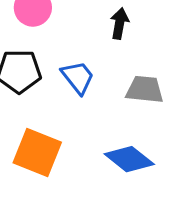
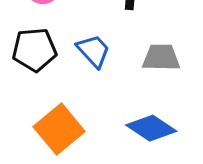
orange square: (37, 153) -> (59, 129), turned 33

